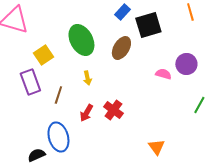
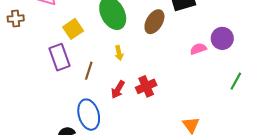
pink semicircle: (163, 74) -> (198, 49), turned -35
red cross: (113, 110) -> (146, 86), turned 30

